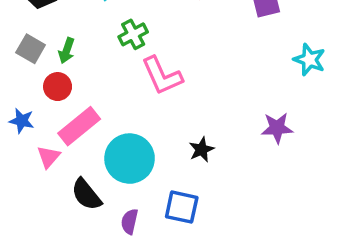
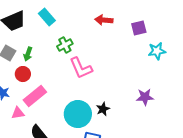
cyan star: (309, 60) -> (157, 51), moved, turned -30
pink triangle: (49, 157) -> (18, 113), turned 40
cyan circle: (130, 159) -> (78, 114), moved

